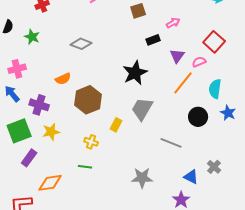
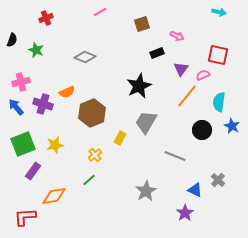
pink arrow: (173, 23) -> (177, 36), turned 56
red square: (214, 42) -> (218, 55), turned -30
purple cross: (39, 105) -> (43, 104), moved
yellow cross: (91, 142) -> (95, 155), turned 32
green line: (85, 167) -> (89, 180), turned -48
gray star: (142, 178) -> (146, 191), turned -30

